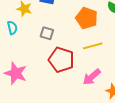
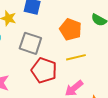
gray square: (47, 33) -> (30, 43), size x1.6

